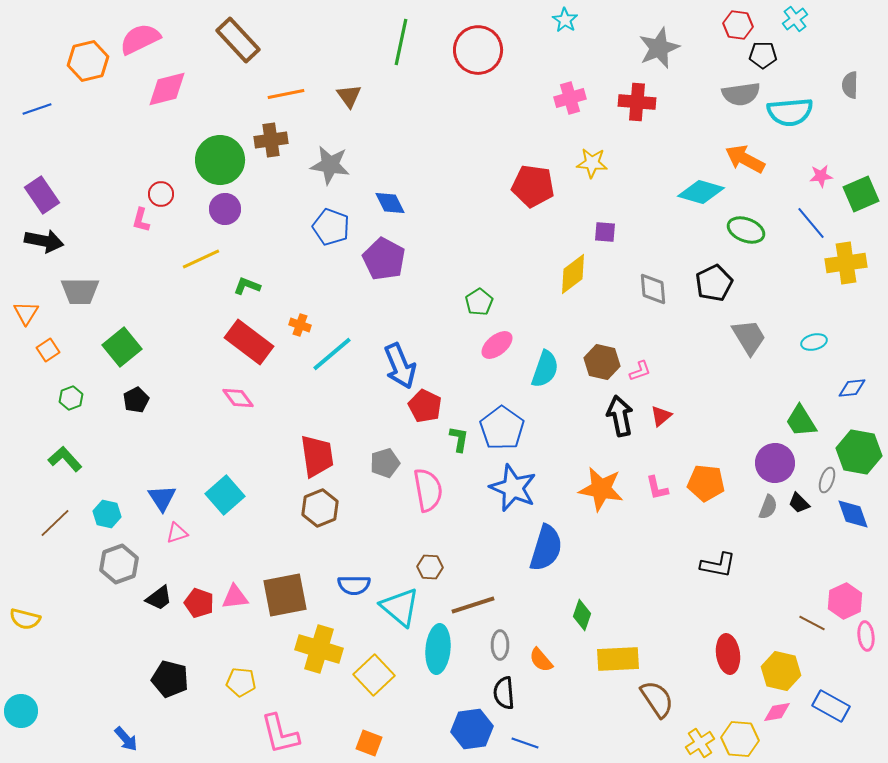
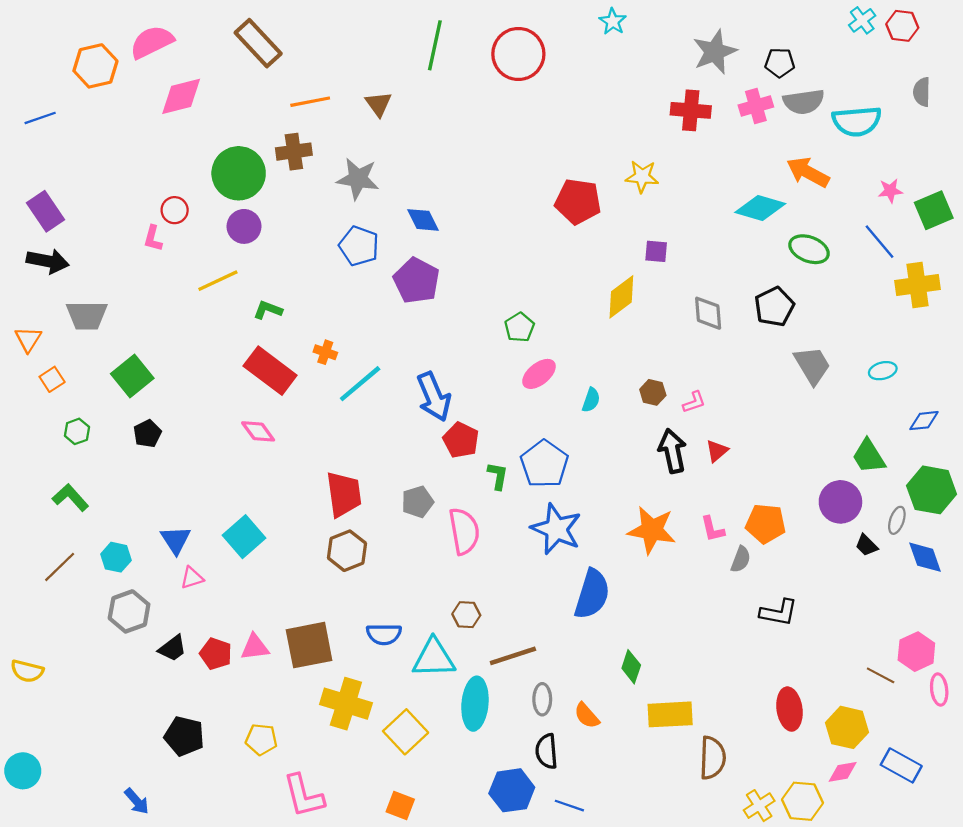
red hexagon: (738, 25) -> (902, 26), moved
black pentagon: (763, 55) -> (780, 63), moved
pink cross: (570, 98) -> (756, 106), moved
brown hexagon: (602, 362) -> (653, 392), size x0.7
cyan semicircle: (545, 369) -> (591, 400), size x0.6
gray semicircle: (768, 507) -> (741, 559), moved
cyan triangle: (400, 607) -> (434, 658), turned -42
brown semicircle: (657, 699) -> (712, 758), turned 36

